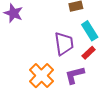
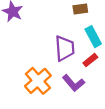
purple L-shape: (75, 75) -> (73, 83), turned -120

